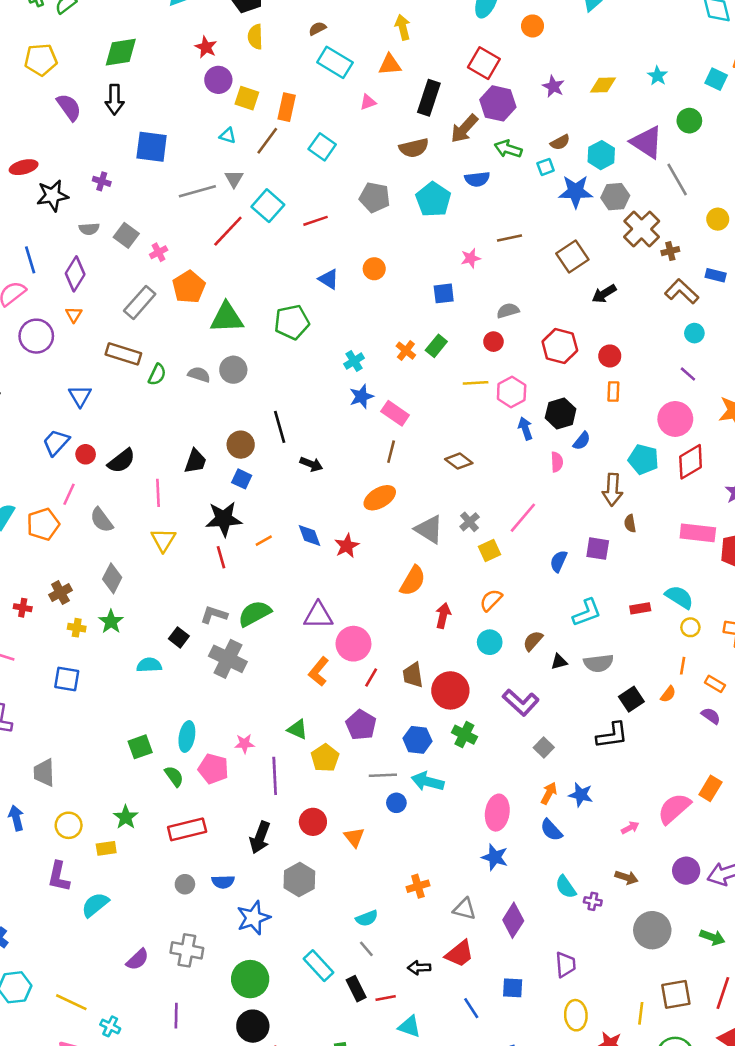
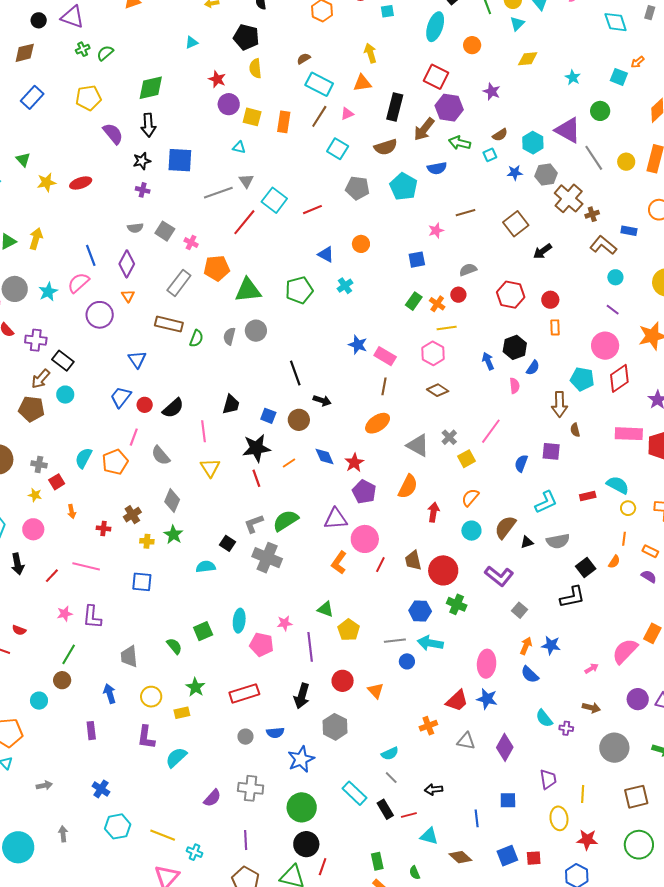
yellow diamond: (603, 85) -> (528, 59), moved
brown line: (267, 141) -> (319, 116), moved
cyan square: (322, 147) -> (338, 149), moved
blue star: (576, 191) -> (515, 173), size x0.6
black star: (52, 196) -> (142, 161), moved, size x0.7
yellow circle: (718, 219) -> (626, 162), moved
pink cross: (159, 252) -> (191, 243), turned -32
orange pentagon: (189, 287) -> (217, 268), turned 30
orange cross: (406, 351) -> (437, 304), moved
cyan cross: (354, 361) -> (345, 286), moved
gray semicircle: (199, 375) -> (229, 336), turned -90
pink hexagon: (512, 392) -> (433, 353), moved
blue star: (361, 396) -> (358, 345), turned -30
brown circle: (241, 445) -> (299, 420), moved
gray L-shape: (214, 615) -> (254, 524), turned -35
brown semicircle: (533, 641) -> (505, 527), size x1.4
purple pentagon: (361, 725) -> (364, 492), moved
green semicircle: (174, 776) -> (174, 646), moved
red trapezoid: (459, 954) -> (457, 701), moved
blue line: (471, 1008) -> (477, 818), turned 30
yellow line: (641, 1013) -> (583, 794), moved

